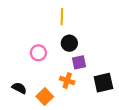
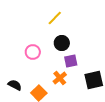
yellow line: (62, 17) -> (55, 18), turned 42
orange cross: (67, 81) -> (60, 78), turned 32

